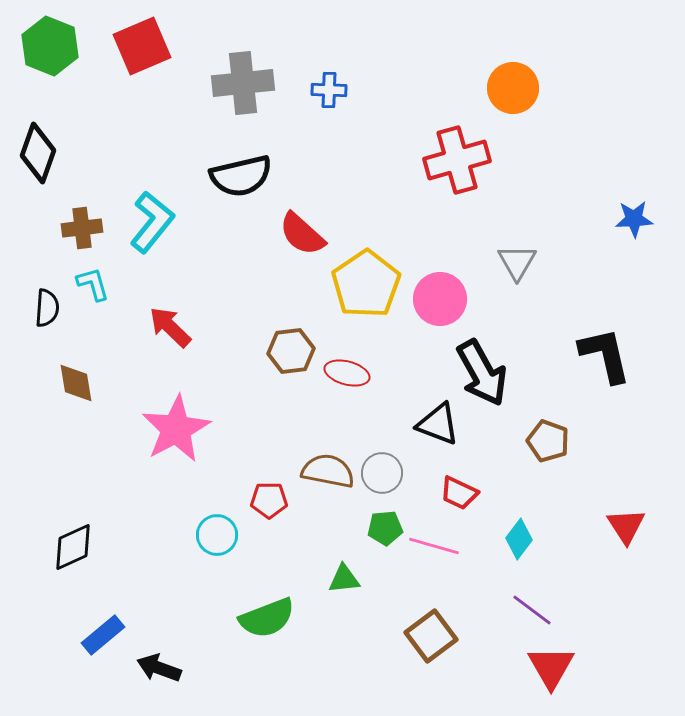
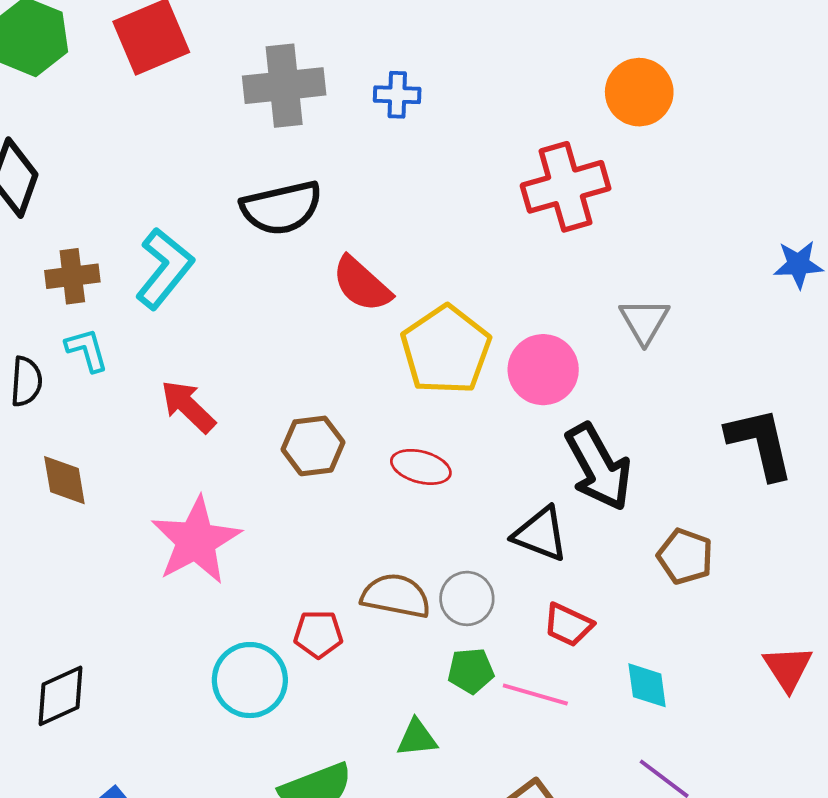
brown hexagon: (291, 351) -> (313, 446), moved
cyan circle: (217, 535) -> (250, 680), size x1.4
cyan diamond: (519, 539) -> (647, 685), turned -45

